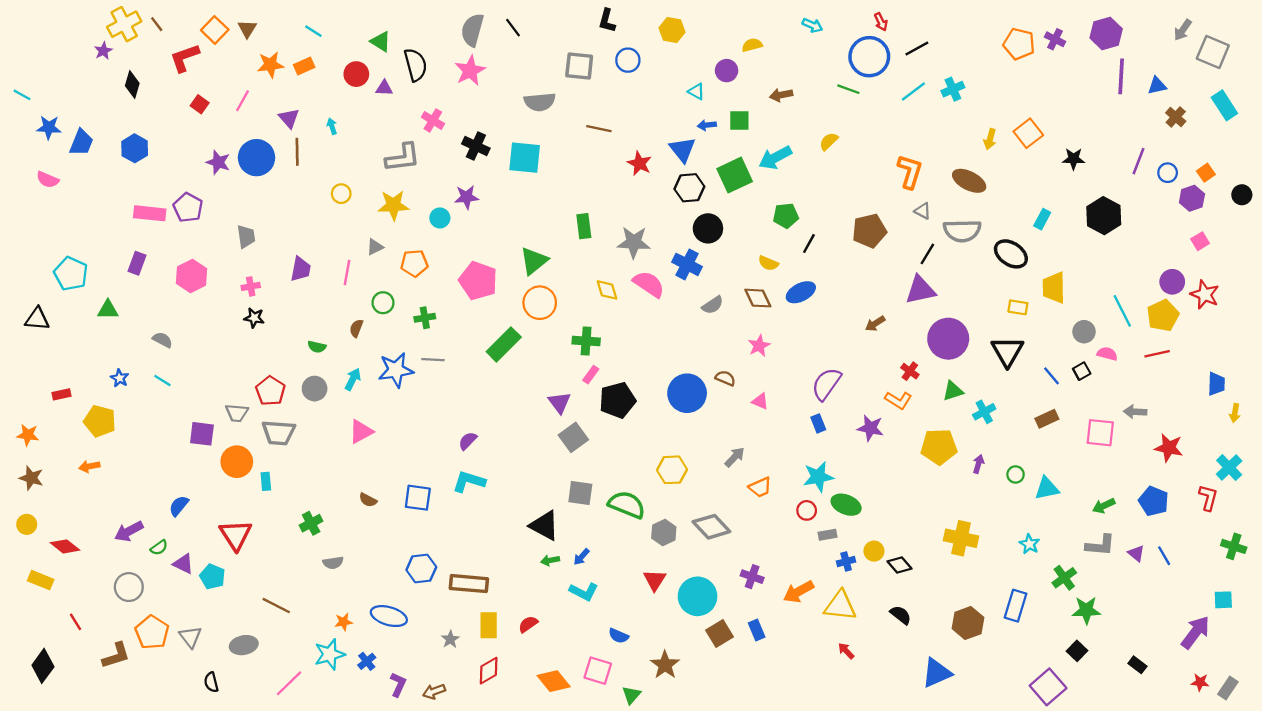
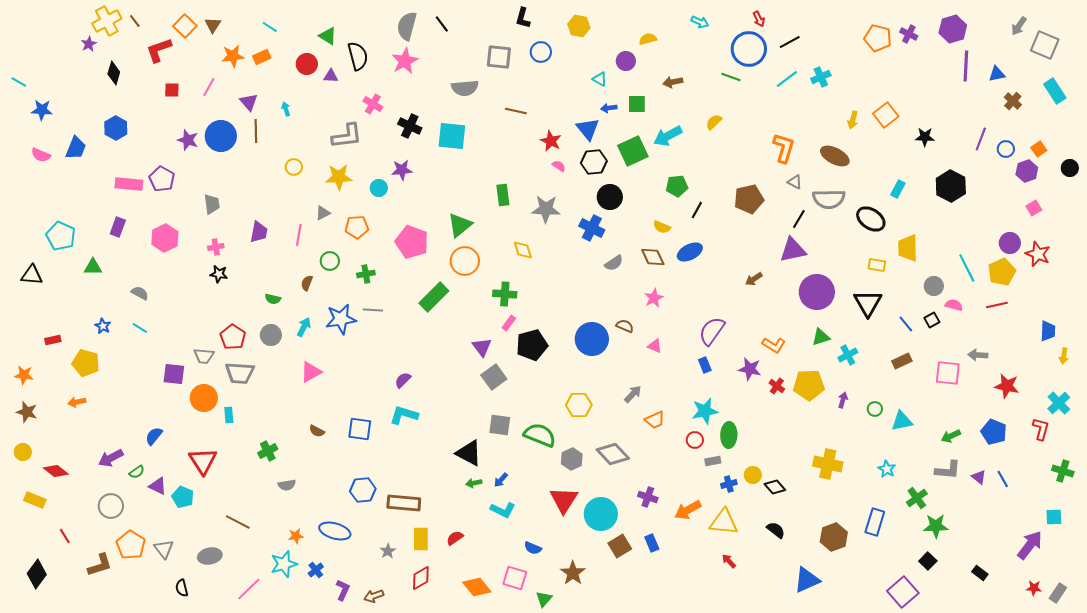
red square: (200, 104) -> (172, 90), turned -35
blue trapezoid: (81, 143) -> (76, 148), moved
pink semicircle: (649, 284) -> (559, 166), moved, size x0.5
red cross: (910, 371) -> (777, 386), moved
green ellipse: (846, 505) -> (729, 435), turned 70
red triangle: (655, 580) -> (564, 500), size x1.4

